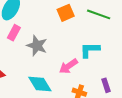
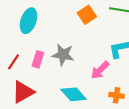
pink rectangle: (14, 33) -> (38, 59), moved

